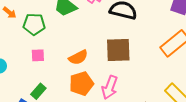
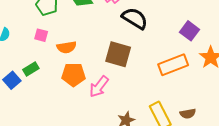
orange semicircle: (78, 57) -> (67, 47), moved

